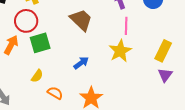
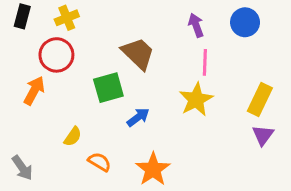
green square: (40, 43) -> (108, 88), moved

